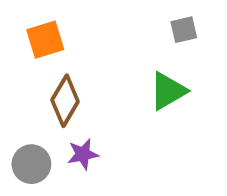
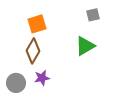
orange square: (45, 40) -> (37, 24), moved

